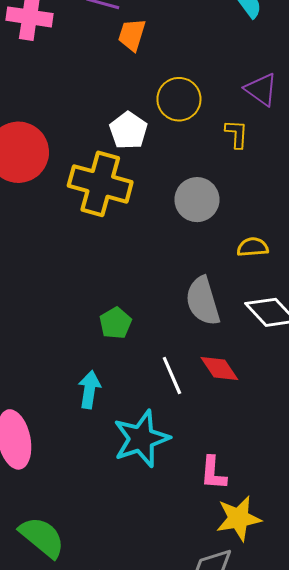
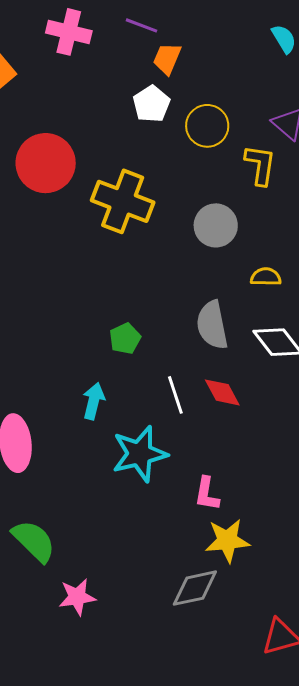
white pentagon: (128, 131) -> (151, 104), moved
yellow L-shape: (237, 134) -> (260, 165), size x1.4

